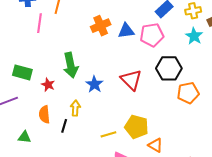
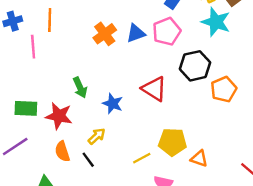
cyan star: (194, 36) -> (216, 22), size x1.4
green arrow: (71, 65) -> (80, 88), size x0.7
red star: (48, 85) -> (59, 116), size x1.6
yellow arrow: (75, 108) -> (97, 136), turned 56
black line: (64, 126) -> (88, 160), turned -40

